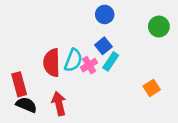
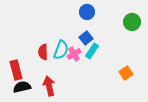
red semicircle: (52, 63) -> (43, 52), size x0.7
black semicircle: (26, 105) -> (22, 87), turned -36

